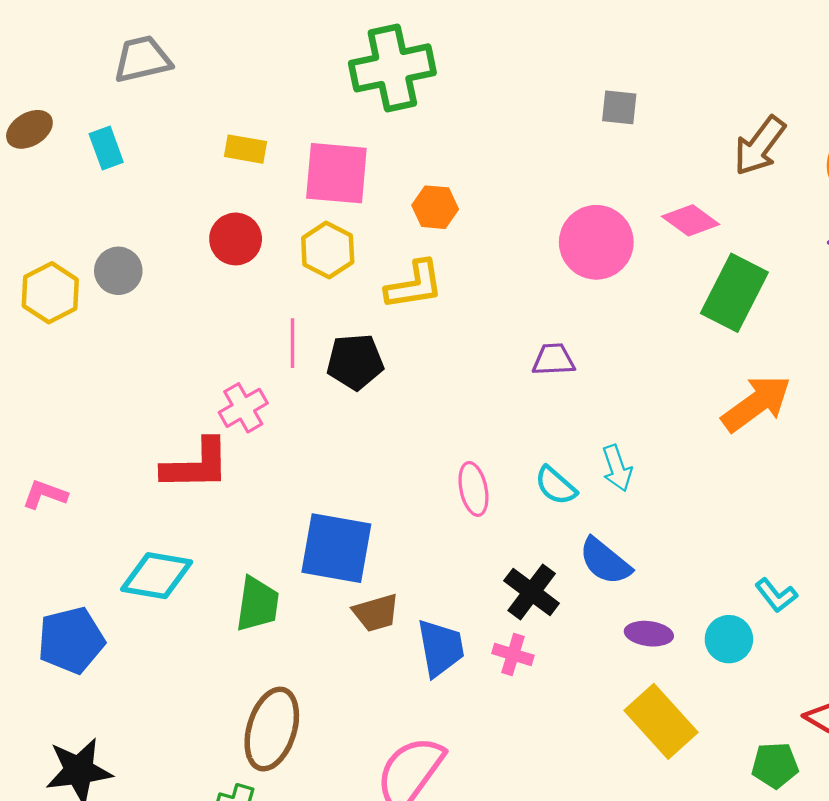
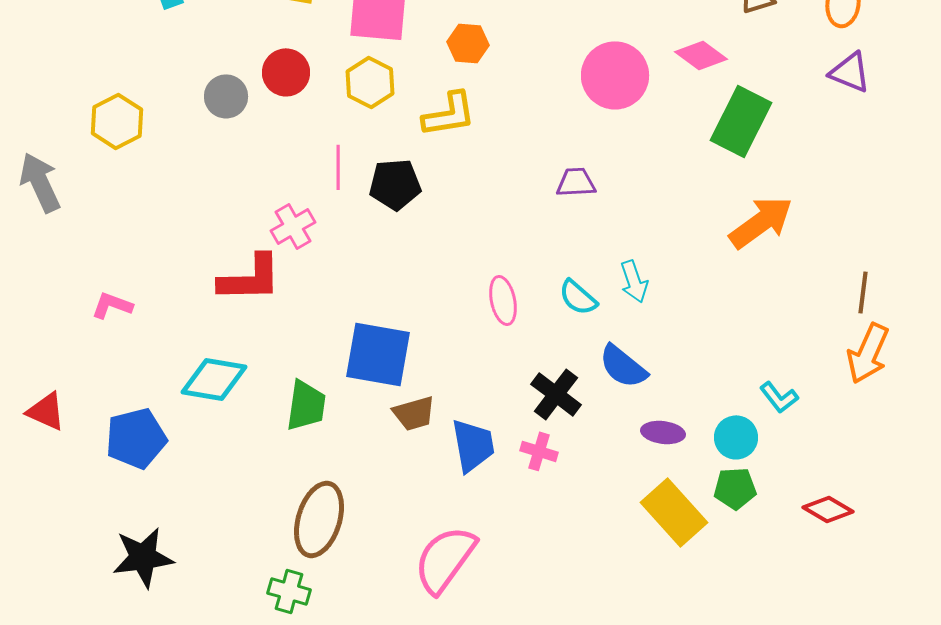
gray circle: (118, 271) -> (226, 96), moved
green pentagon: (775, 765) -> (735, 488), moved

